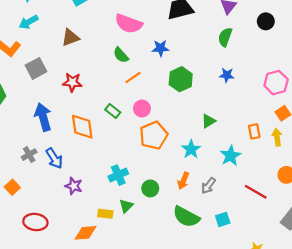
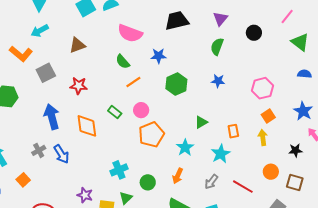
orange rectangle: (254, 131) -> (233, 131), moved
purple star: (74, 186) -> (85, 195), moved
gray arrow: (208, 186) -> (211, 182), moved

